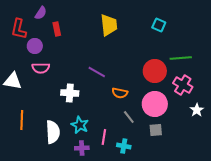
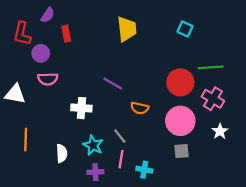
white star: (197, 110) -> (220, 131), moved
gray line: (129, 117) -> (120, 136), moved
white semicircle: (53, 132) -> (62, 153), size x0.7

